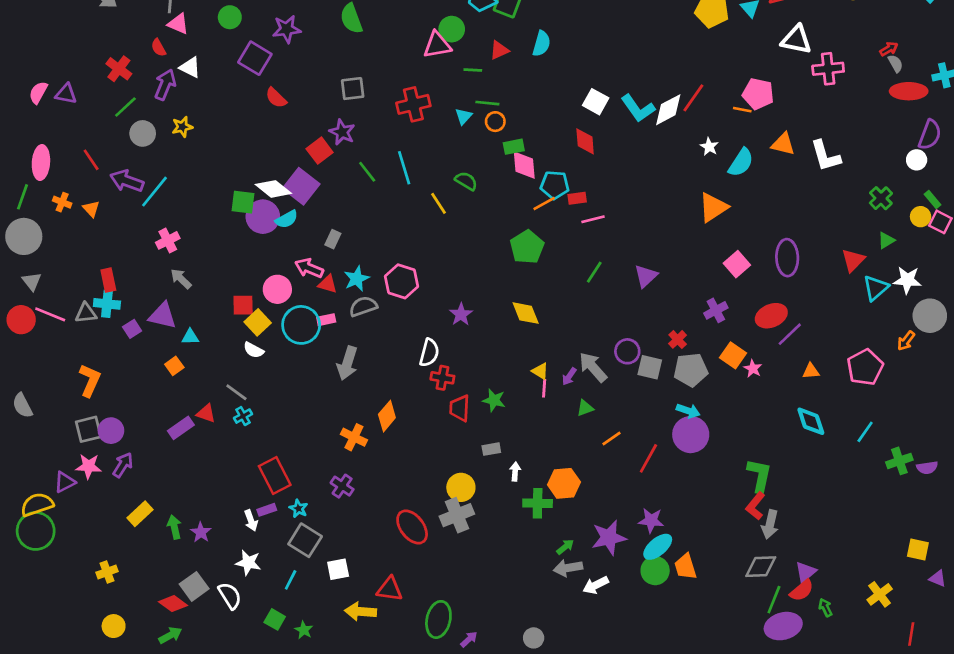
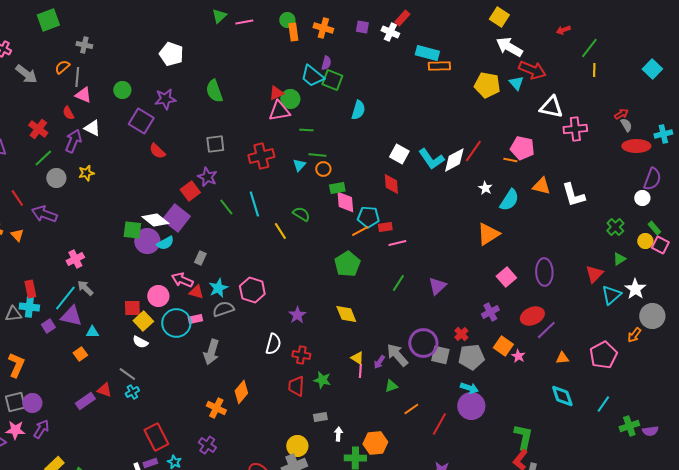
red triangle: (499, 50) -> (276, 93), moved
cyan line: (155, 192) -> (65, 298), moved
white star: (907, 280) -> (635, 289), turned 30
purple circle: (627, 351) -> (423, 343), size x1.5
red cross: (442, 378) -> (301, 355), moved

